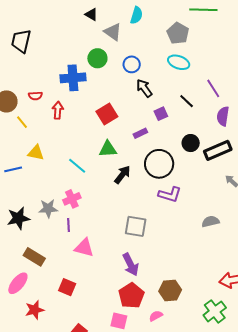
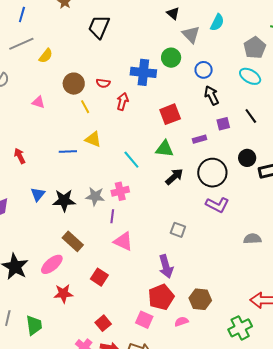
gray square: (136, 226) -> (178, 230), size x0.7

